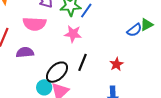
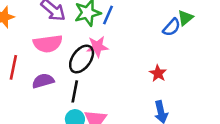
black line: (83, 62) -> (75, 91), moved
black ellipse: (57, 72) -> (82, 59), moved

